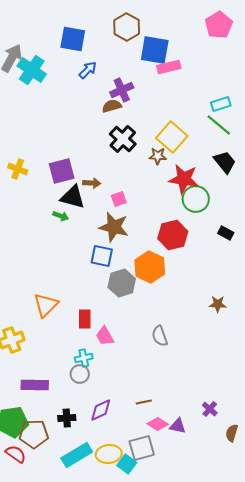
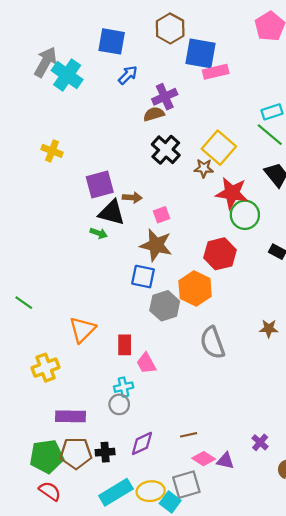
yellow cross: (18, 169) -> (52, 151), moved
gray semicircle: (160, 336) -> (212, 343), moved, size x1.4
brown pentagon: (34, 434) -> (76, 453), moved

